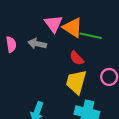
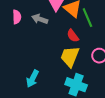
green line: (91, 36) -> (87, 18), turned 48

